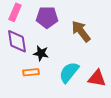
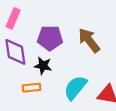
purple pentagon: (47, 17) -> (50, 38), moved

